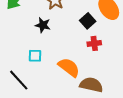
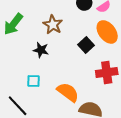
red cross: (94, 43) -> (107, 72), moved, size x1.5

